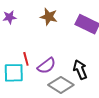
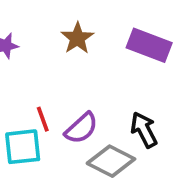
brown star: (49, 17) -> (77, 38), turned 30

